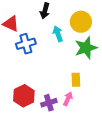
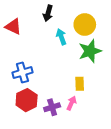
blue cross: (26, 44) -> (22, 73), moved

